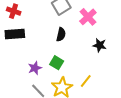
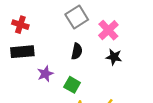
black star: (100, 45) -> (114, 57), moved
purple star: (35, 68) -> (45, 74), moved

